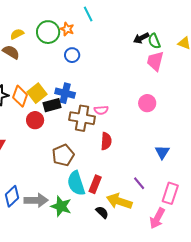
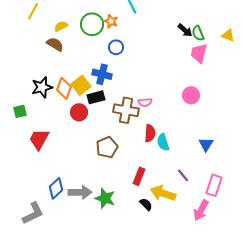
black arrow: (141, 38) -> (185, 30), turned -112
blue cross: (65, 93) -> (102, 74), moved
cyan semicircle: (76, 183) -> (163, 142), moved, size x0.7

